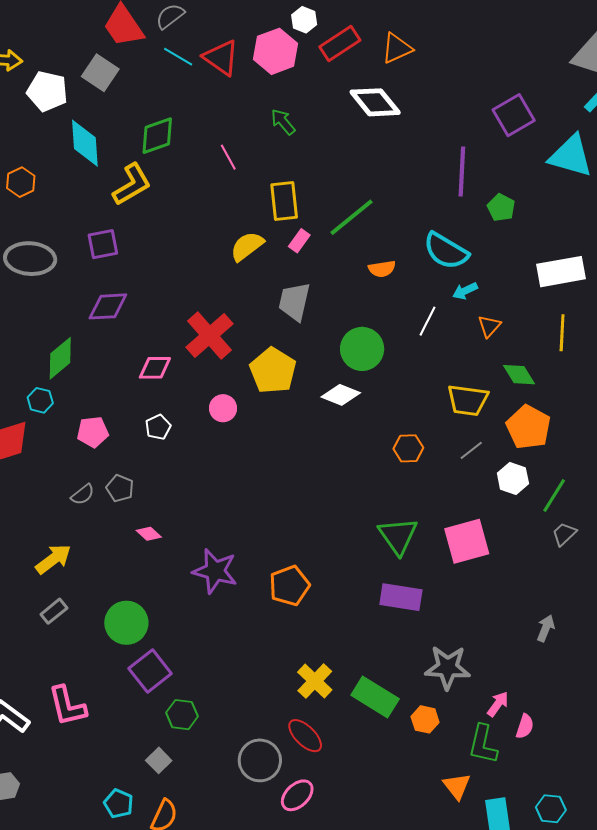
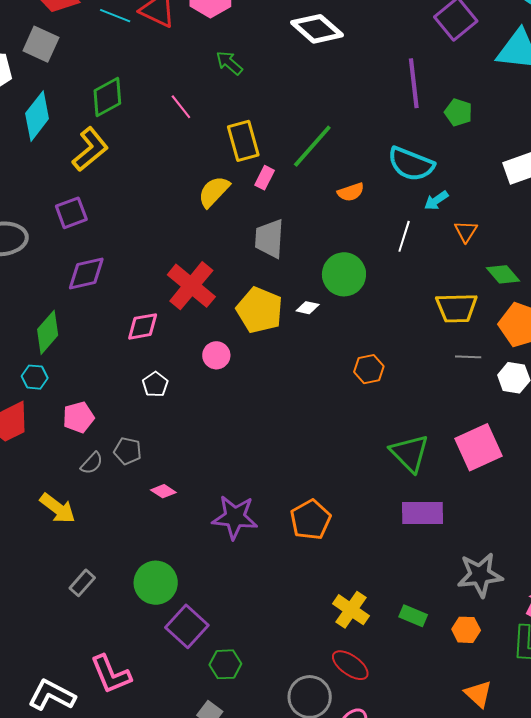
cyan diamond: (85, 143) -> (37, 116), turned 51
white diamond: (341, 395) -> (308, 308), moved, size x0.6
pink pentagon: (93, 432) -> (78, 417), moved
orange hexagon: (408, 448) -> (369, 369), moved
gray line: (471, 450) -> (468, 357), turned 50
yellow arrow: (53, 559) -> (58, 508), moved, turned 84
green rectangle: (375, 697) -> (413, 616), size x0.6
orange triangle: (457, 786) -> (478, 694), moved

